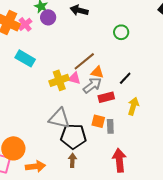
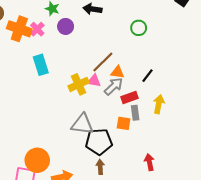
purple circle: (48, 17) -> (66, 26), moved
cyan rectangle: (25, 58) -> (41, 65), turned 48
gray rectangle: (110, 126) -> (135, 113), moved
red arrow: (119, 160) -> (149, 162), size x0.7

